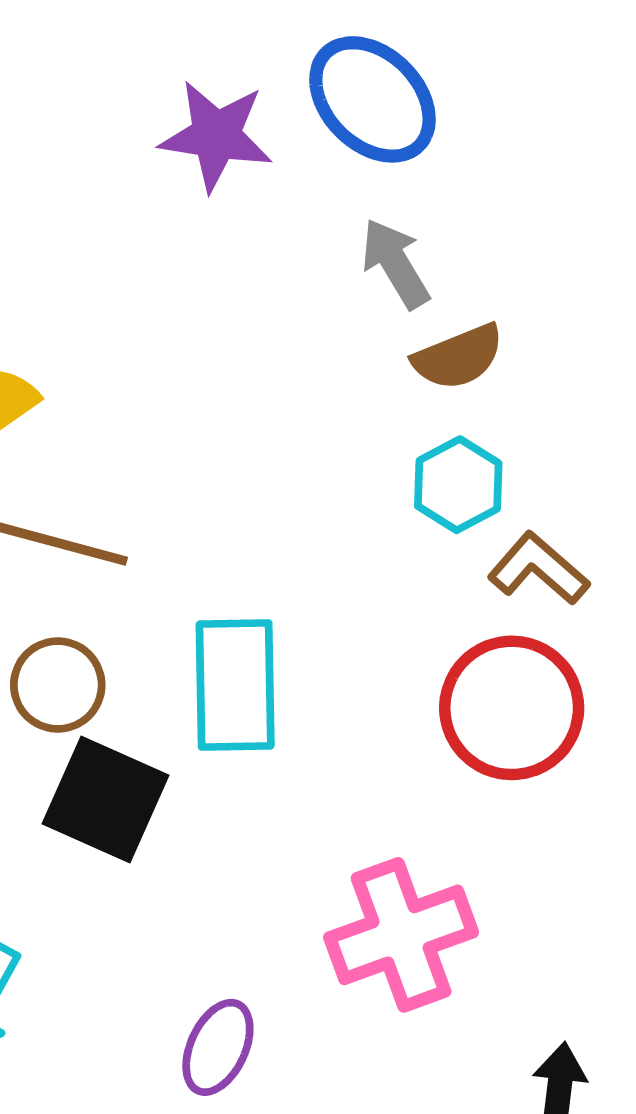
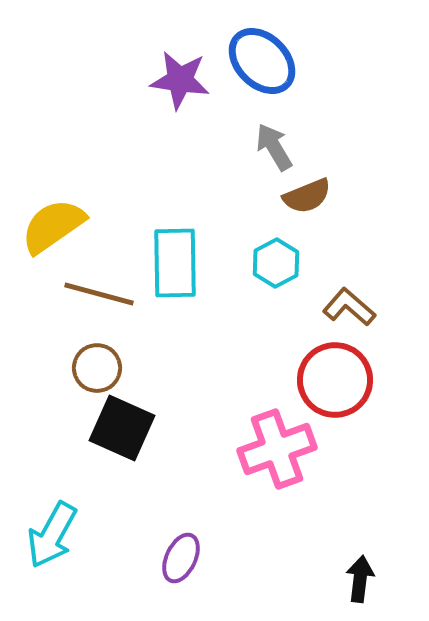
cyan hexagon: (458, 485) -> (276, 263), moved
cyan rectangle: (235, 685) -> (175, 263), moved
pink cross: (401, 935) -> (277, 449), moved

